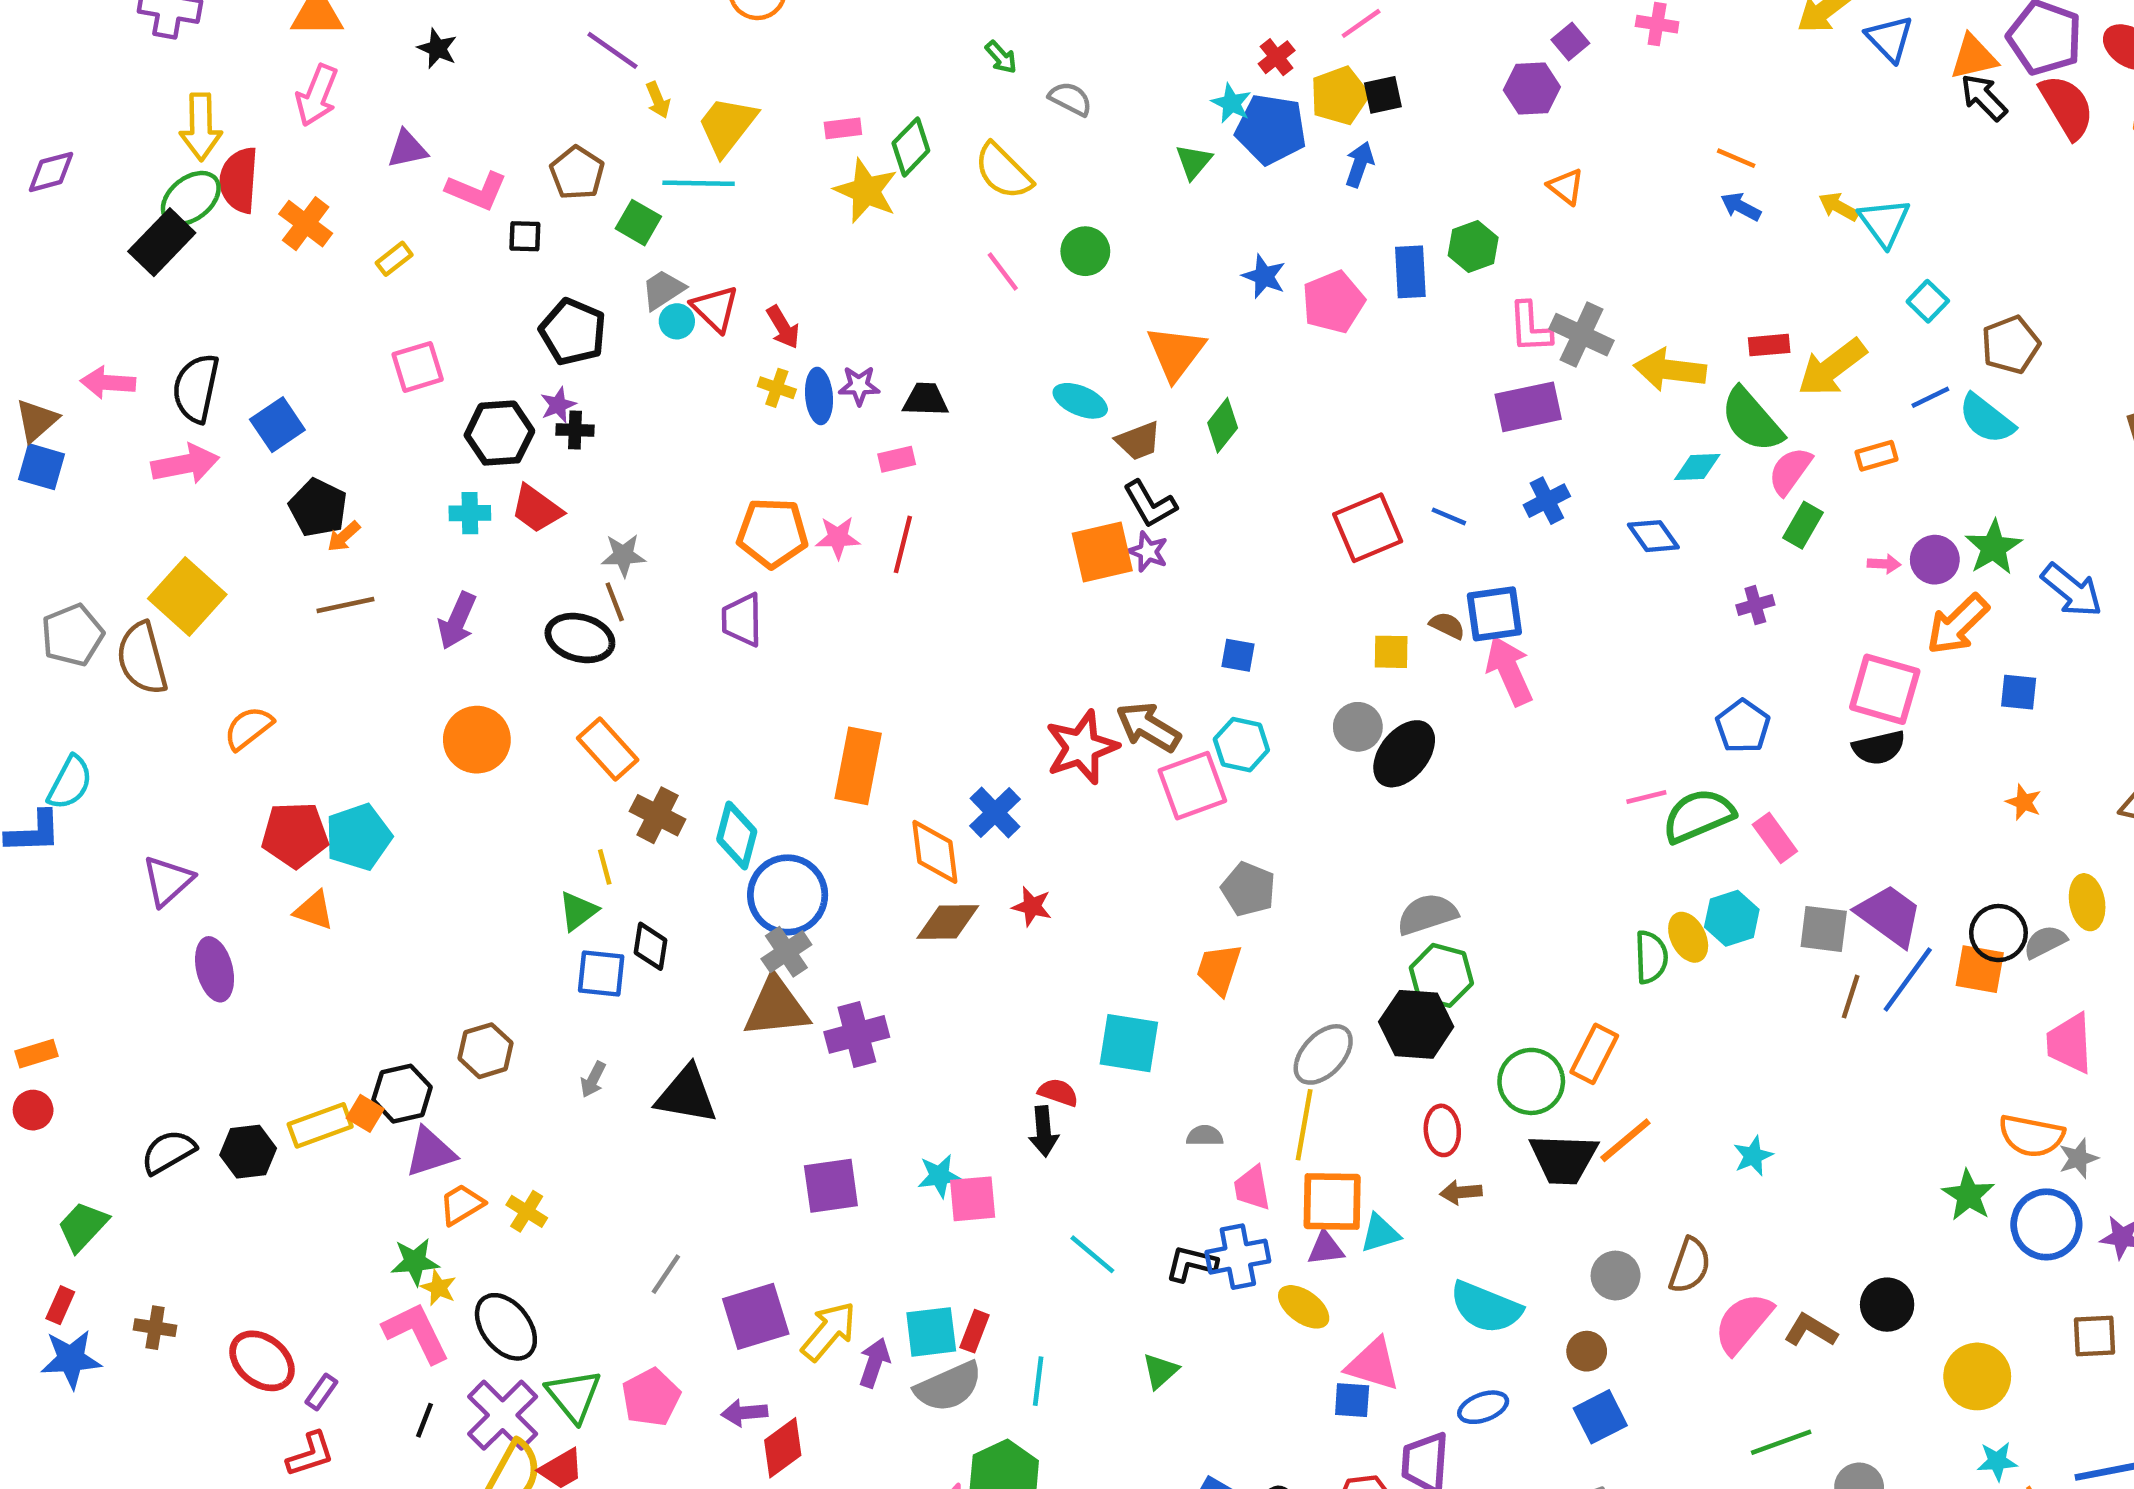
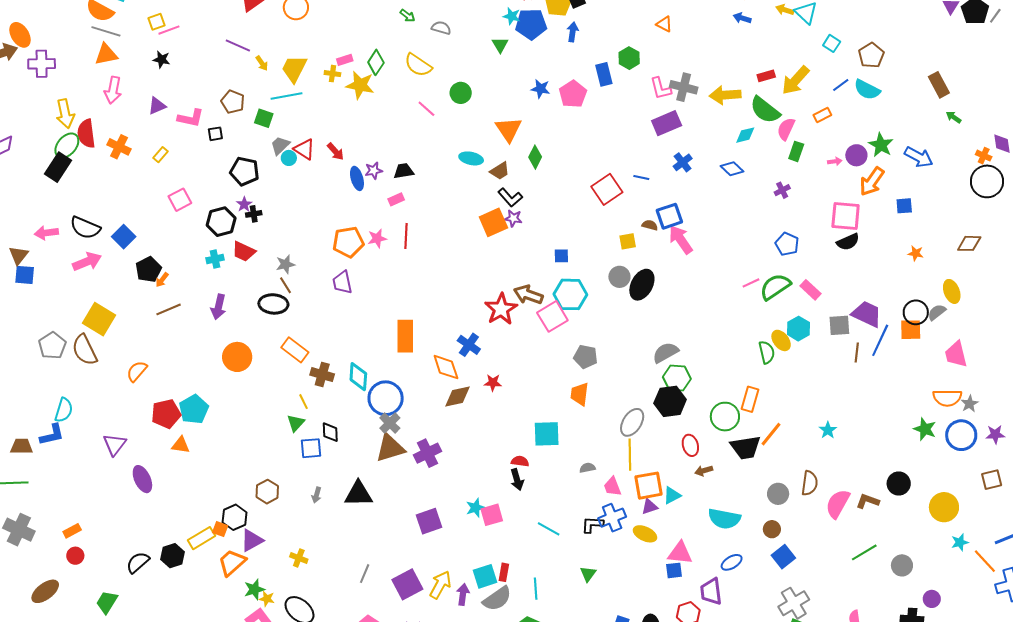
black semicircle: (196, 388) -> (85, 228), turned -68
yellow cross: (777, 388) -> (332, 74), moved
black pentagon: (318, 508) -> (148, 269), turned 30
cyan hexagon: (1241, 745) -> (570, 294), size x1.4
orange trapezoid: (462, 1204) -> (232, 563), moved, size x1.4

